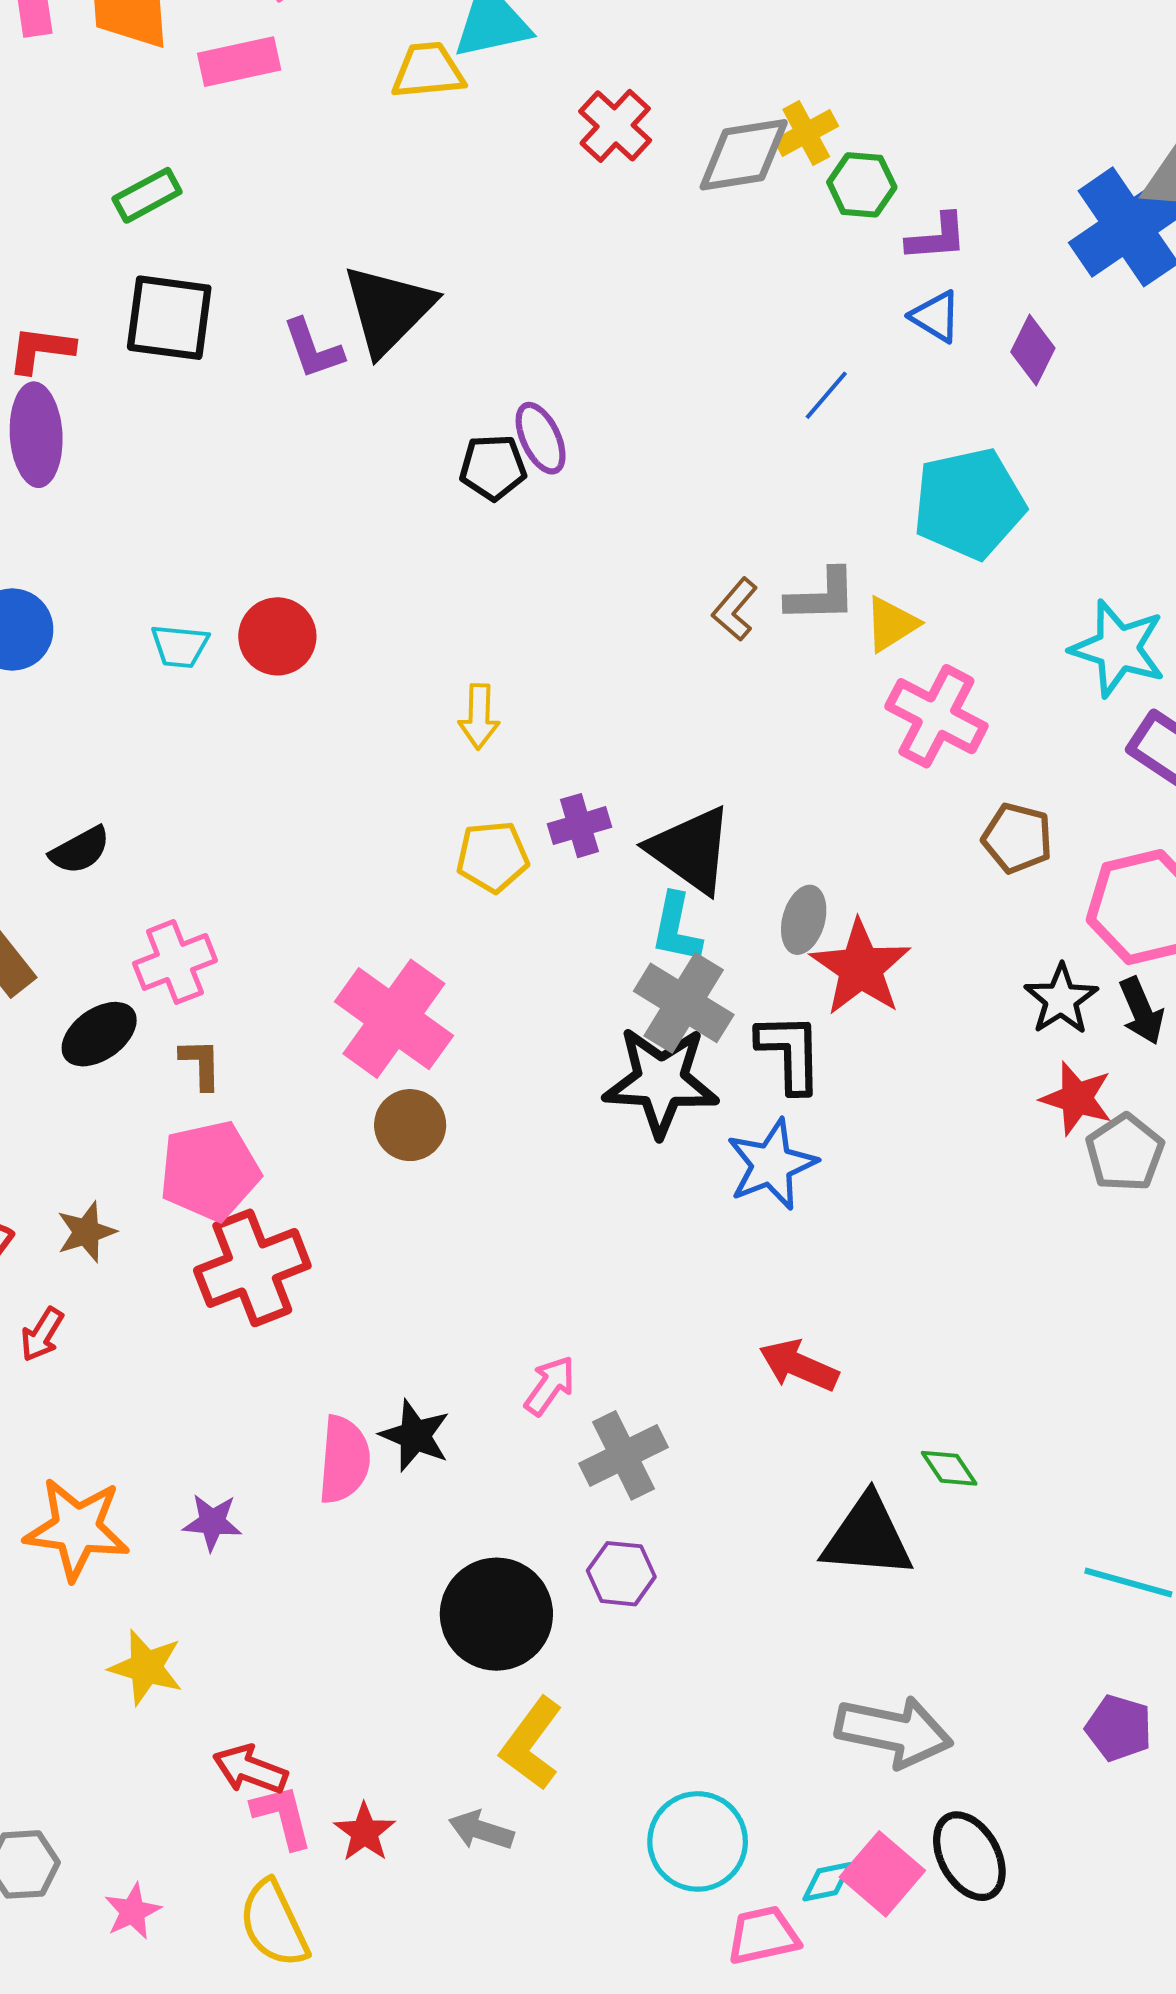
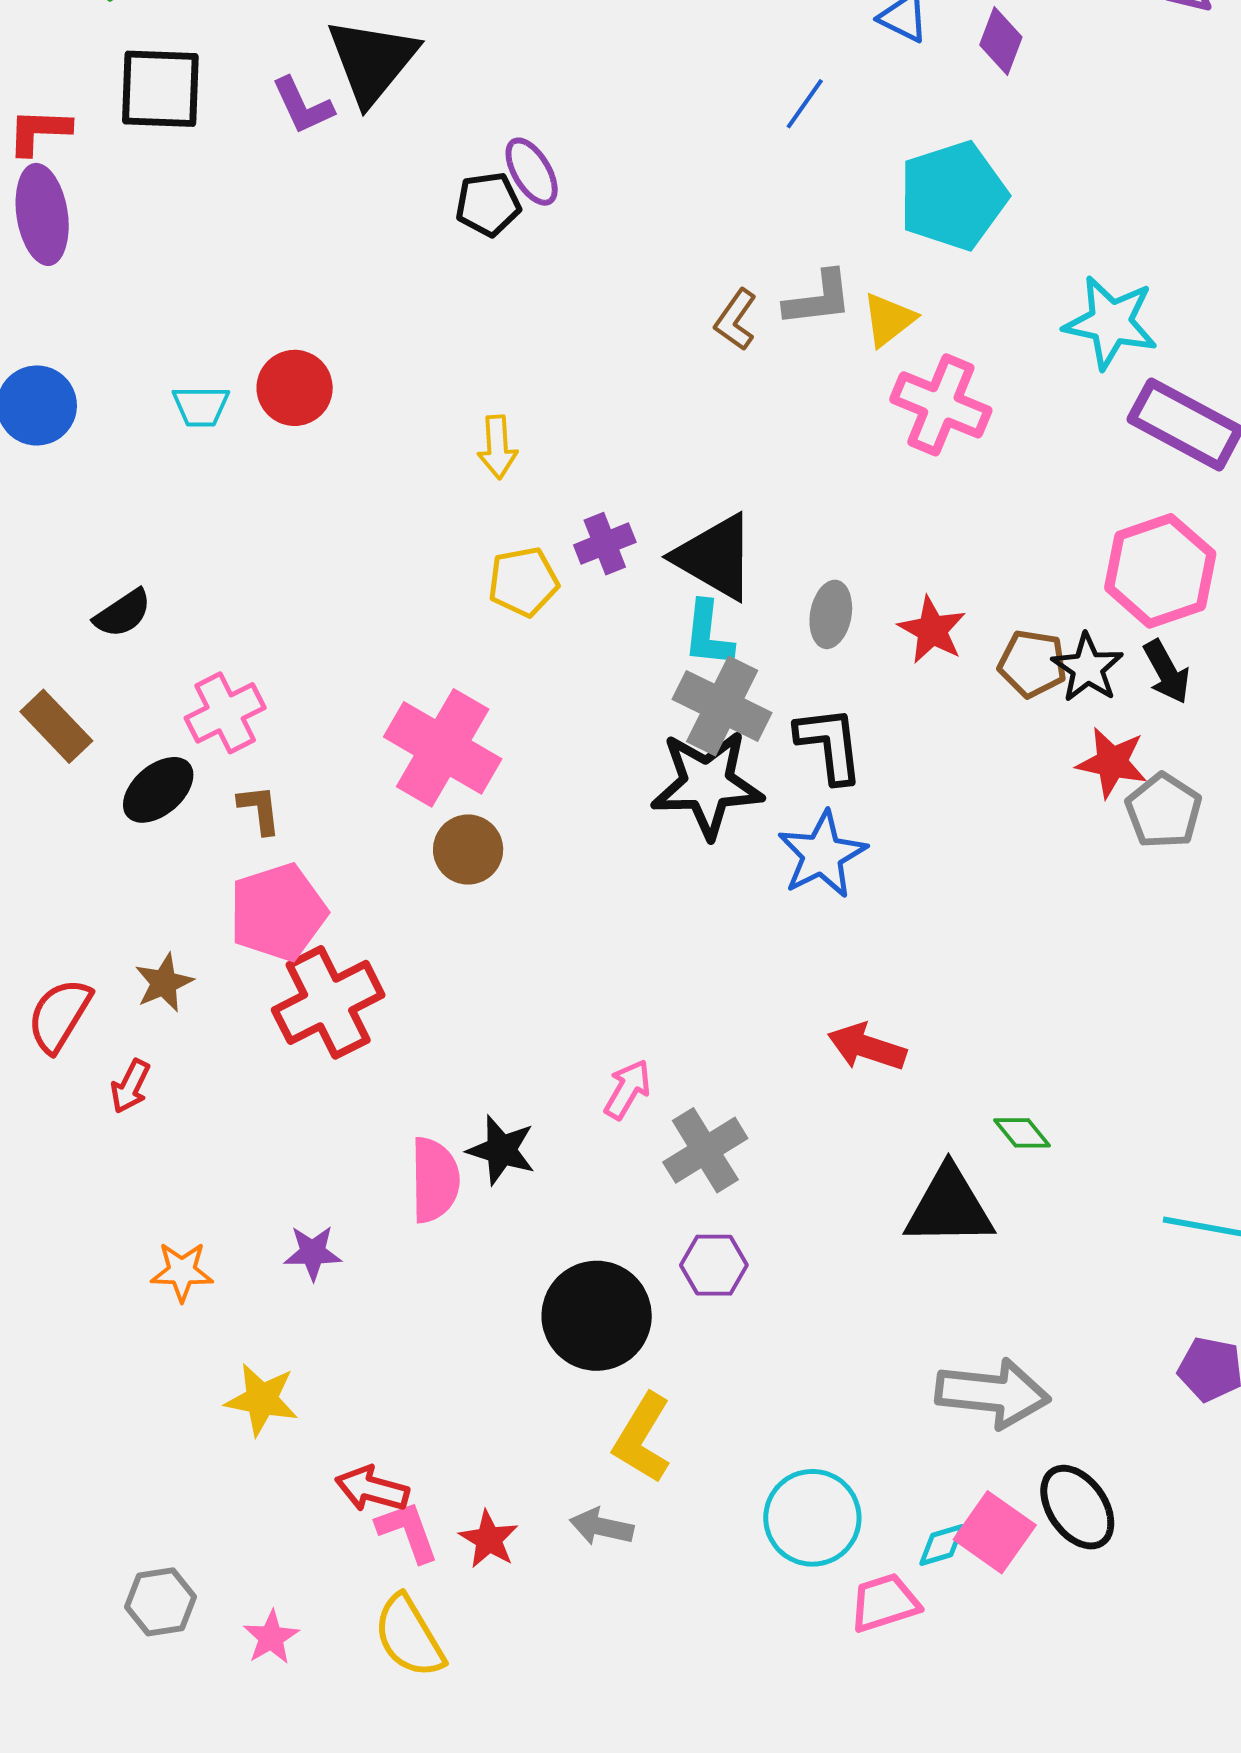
brown pentagon: (1017, 838) -> (1033, 664), moved
red star: (861, 968) -> (932, 630), moved, size x0.7
orange star: (77, 1529) -> (182, 1272), size x0.6

